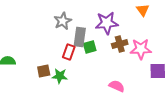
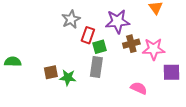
gray rectangle: (80, 37) -> (96, 67), moved
red rectangle: (69, 52) -> (88, 35), moved
pink semicircle: (117, 86) -> (139, 88), moved

